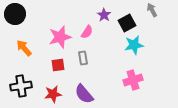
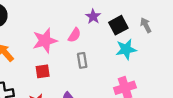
gray arrow: (152, 10) -> (146, 25), moved
gray rectangle: (83, 58) -> (82, 60), moved

